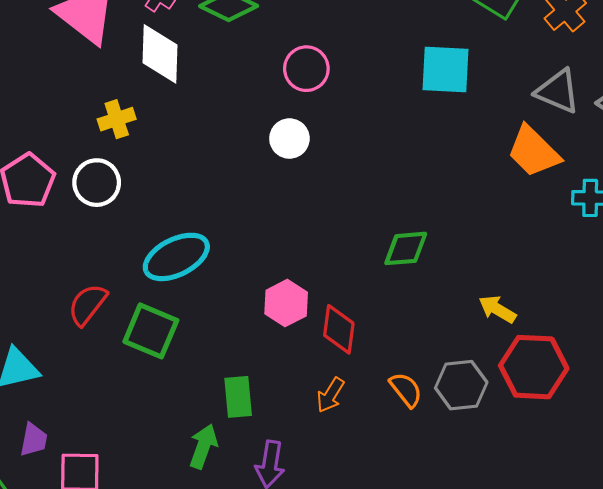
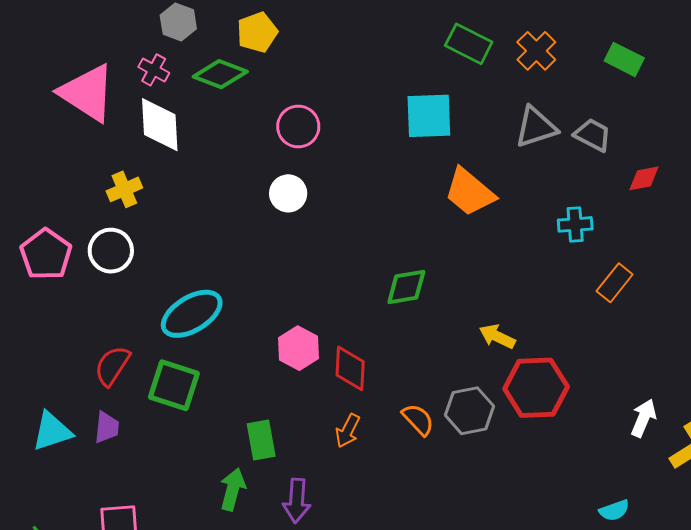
gray triangle: (558, 91) -> (536, 127), turned -36
orange trapezoid: (534, 151) -> (470, 192), moved
purple trapezoid: (34, 440) -> (107, 427), moved

